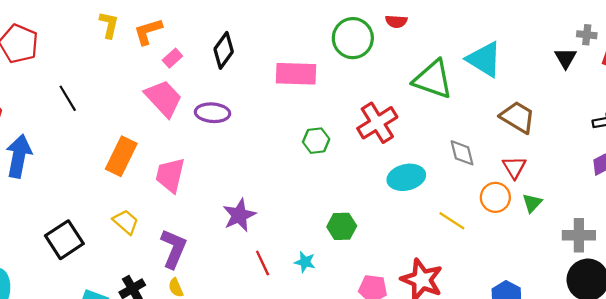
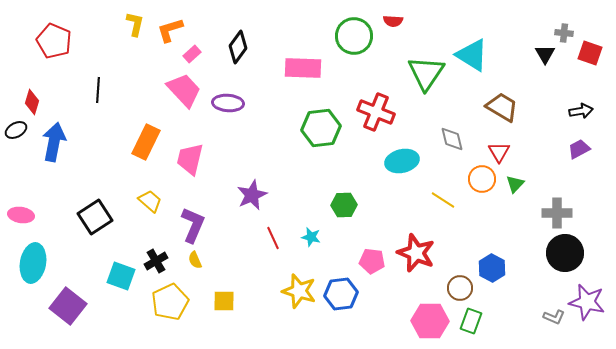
green triangle: (433, 79) -> (426, 73), turned 45
black line: (68, 98) -> (98, 90), turned 35
red cross: (377, 123) -> (376, 112), turned -36
green hexagon: (316, 141) -> (321, 128), size x1.6

